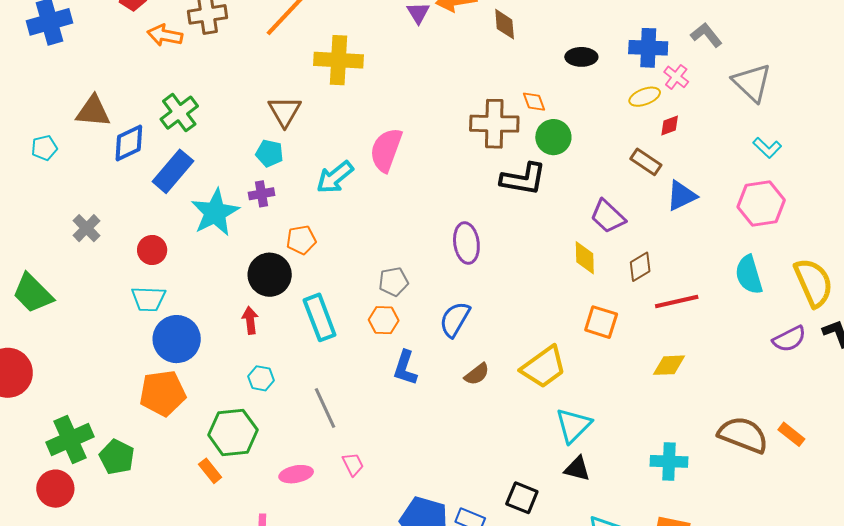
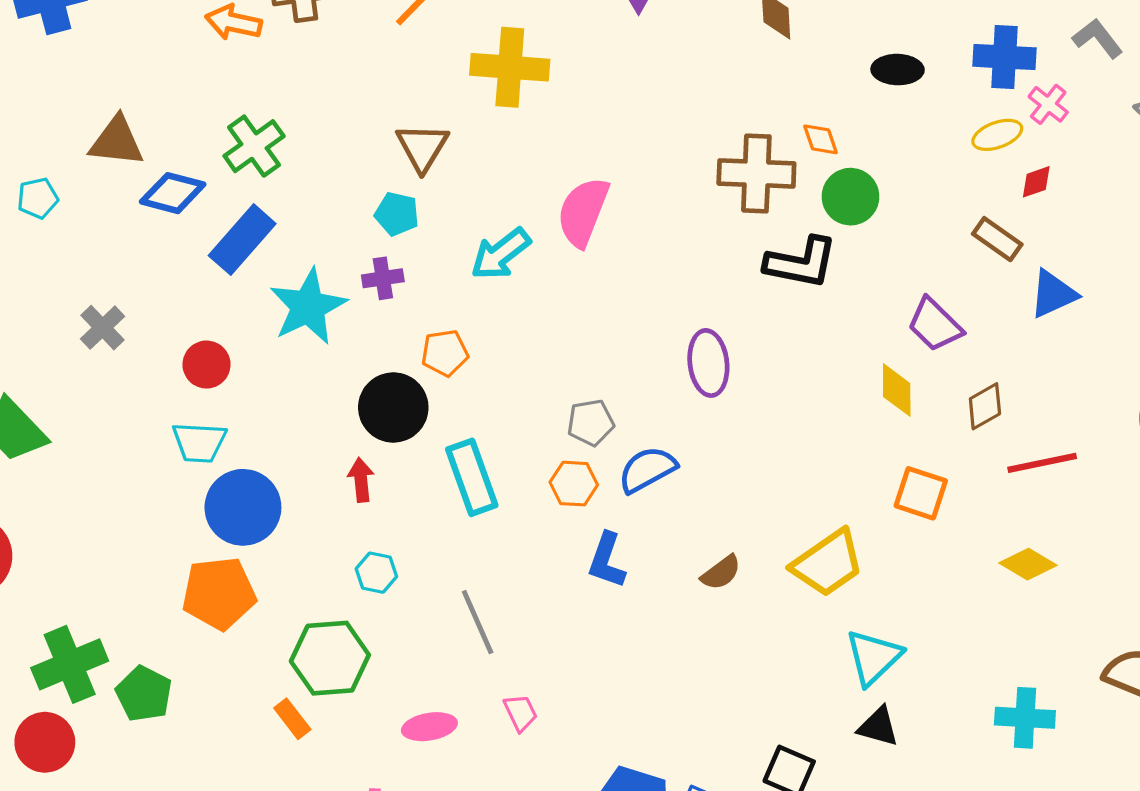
blue diamond: (129, 143) -> (173, 193), turned 39
blue semicircle: (455, 319) -> (647, 470), moved, turned 30
yellow diamond: (669, 365) -> (1028, 564), turned 32

